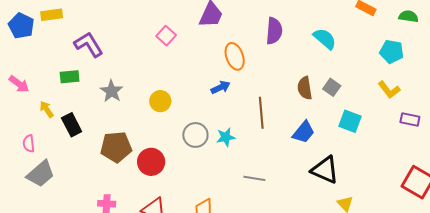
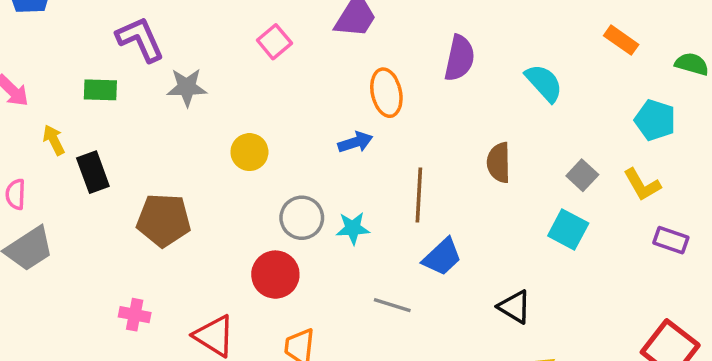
gray square: (332, 87) -> (582, 175), moved
gray star: (112, 91) -> (187, 87), moved, turned 30
blue trapezoid: (304, 132) -> (442, 257), moved
red circle: (151, 162) -> (275, 275), moved
black triangle: (325, 170) -> (515, 307), size x0.7

